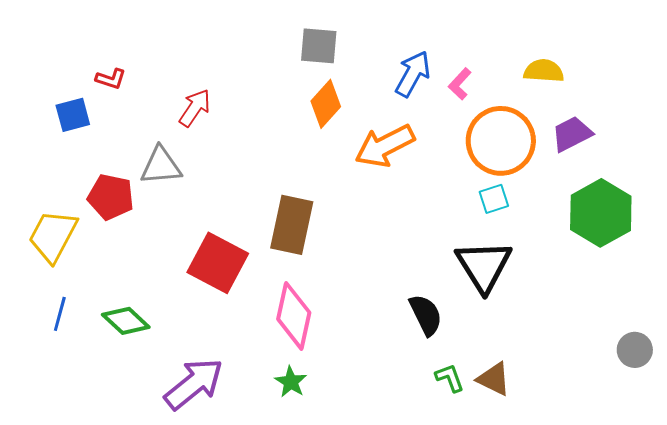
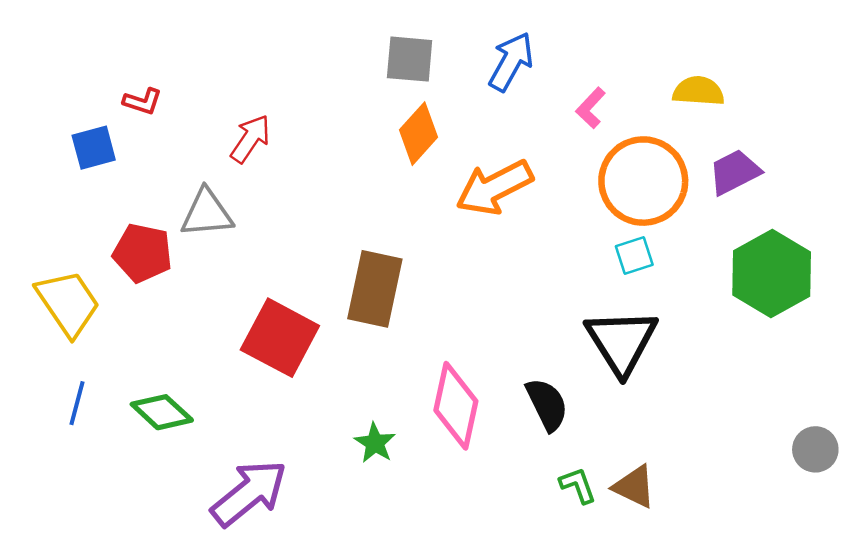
blue arrow: (413, 74) -> (511, 62), moved
yellow trapezoid: (53, 236) -> (68, 303), turned 118
pink diamond: (294, 316) -> (456, 406), moved
green star: (291, 382) -> (375, 443), moved

